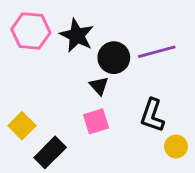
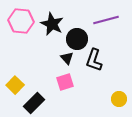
purple line: (157, 52) -> (106, 20), moved
black L-shape: (152, 115) -> (94, 60), moved

